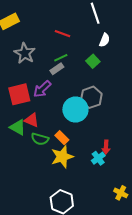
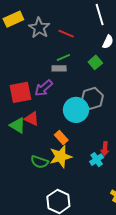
gray star: (25, 53) -> (39, 28), moved
gray rectangle: (57, 69) -> (59, 68), turned 32
green semicircle: (40, 139) -> (39, 162), moved

